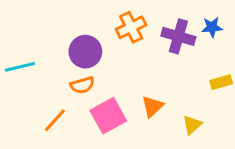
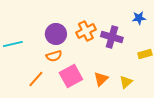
orange cross: (131, 27) -> (86, 31), moved
purple cross: (178, 36) -> (112, 37), moved
orange triangle: (152, 107) -> (101, 79), moved

